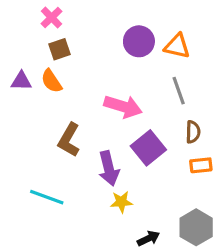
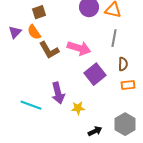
purple triangle: (21, 81) -> (15, 32), turned -48
gray line: (179, 91) -> (114, 38), turned 30
brown L-shape: (69, 140) -> (49, 50), moved, turned -60
purple arrow: (109, 168) -> (58, 93), moved

